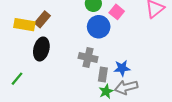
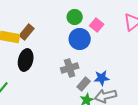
gray cross: (88, 58) -> (70, 68), turned -30
gray rectangle: (103, 74) -> (84, 84), turned 32

